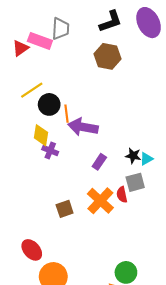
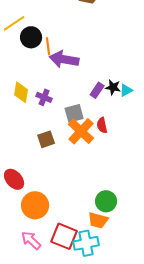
yellow diamond: (41, 135) -> (21, 92), moved
purple cross: (50, 151) -> (44, 97), moved
purple rectangle: (99, 162) -> (97, 90), moved
gray square: (135, 182) -> (74, 113), moved

